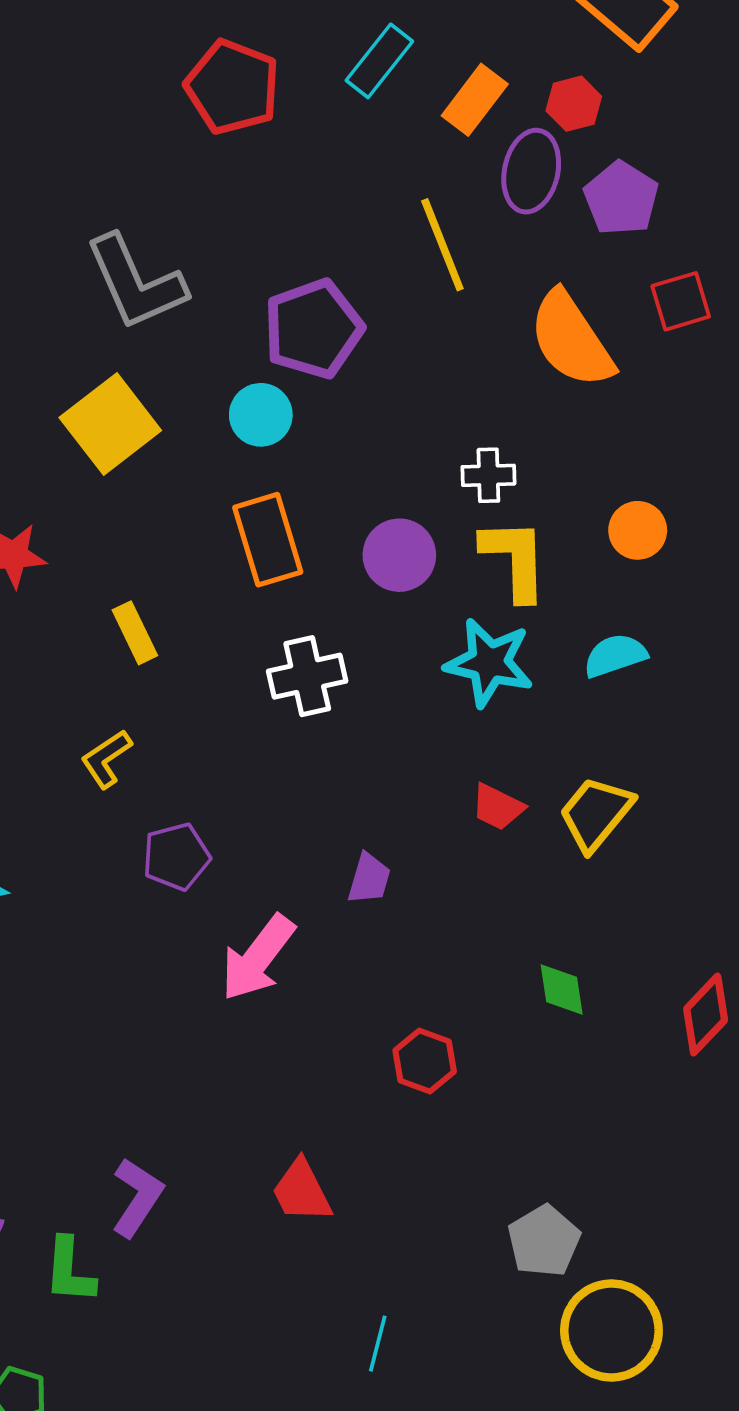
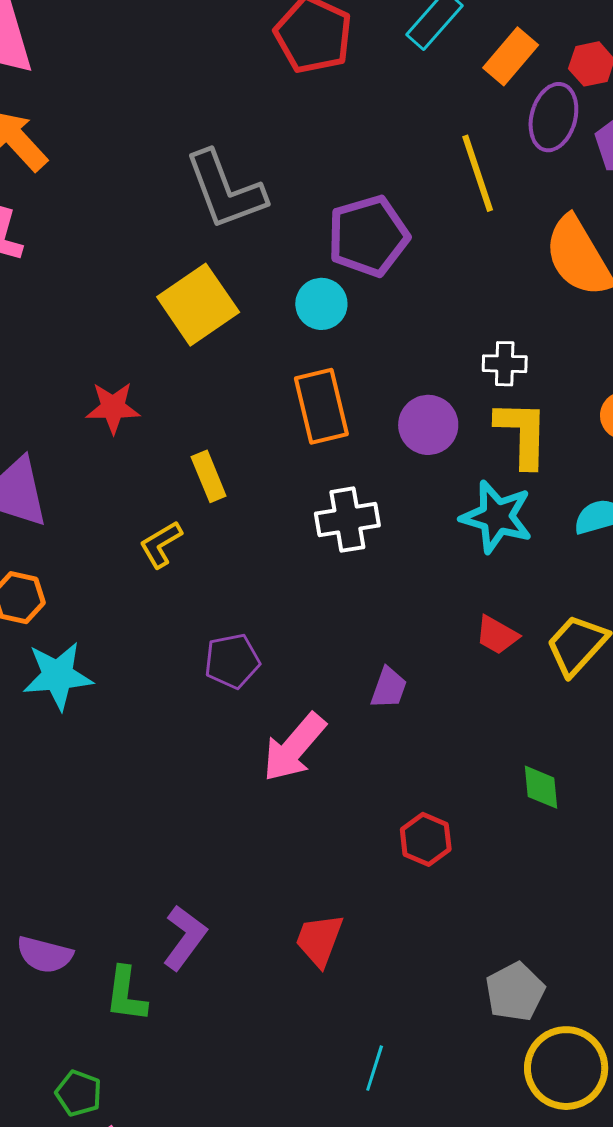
yellow L-shape: (106, 759) -> (161, 544), moved
red trapezoid: (302, 1191) -> (319, 940), turned 44

